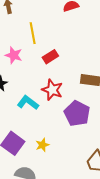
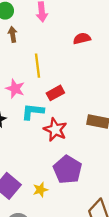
cyan L-shape: (28, 103) -> (33, 112), moved, turned -35
purple pentagon: (77, 113) -> (68, 170), moved

